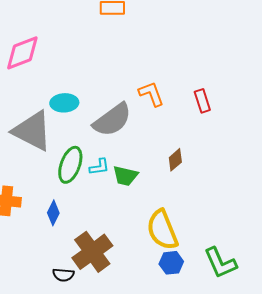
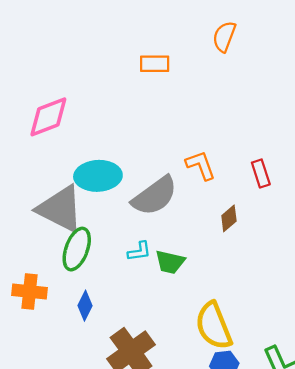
cyan ellipse: (64, 103) -> (98, 176), size x1.4
brown diamond: (175, 160) -> (229, 218), moved
green ellipse: (70, 165) -> (77, 249), moved

